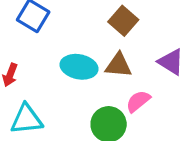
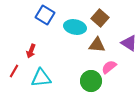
cyan ellipse: (79, 67) -> (75, 27), moved

